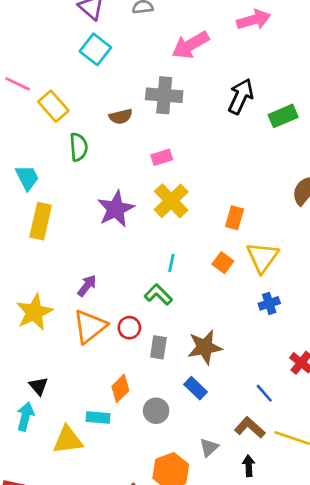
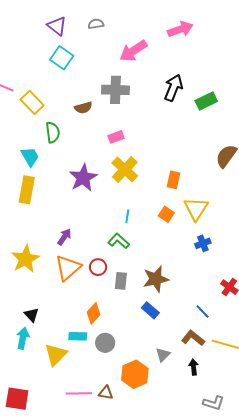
cyan trapezoid: (27, 178) -> (30, 157), moved
gray circle: (156, 411) -> (105, 343), moved
yellow triangle: (68, 440) -> (56, 355), turned -35

